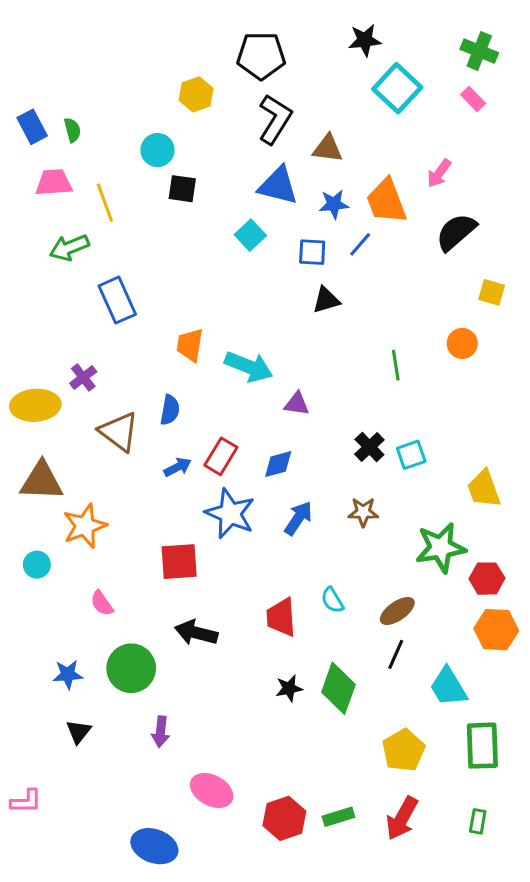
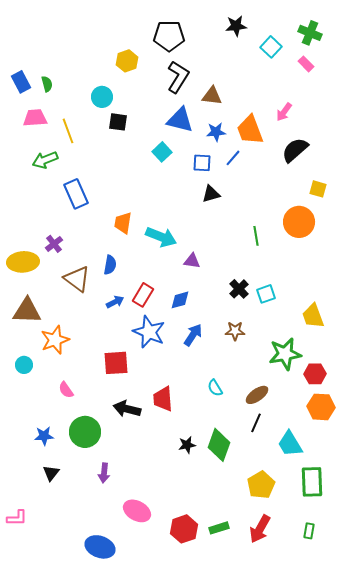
cyan square: (397, 88) -> (271, 47), moved, size x0.7
orange circle: (462, 343) -> (299, 222), size x1.6
red trapezoid: (281, 617) -> (163, 399), moved

